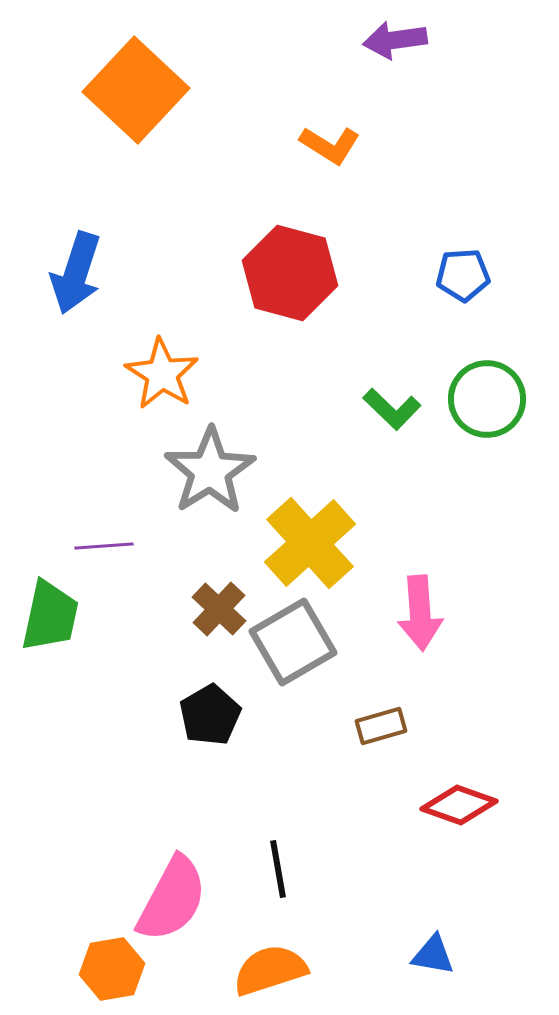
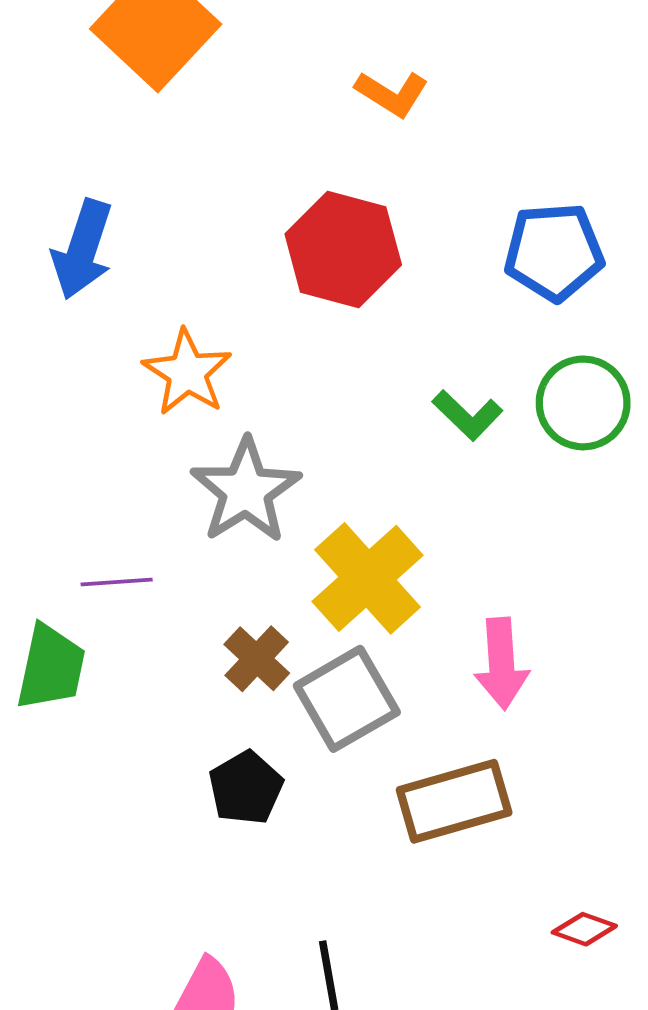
blue pentagon: (463, 275) -> (554, 252), size x1.5
brown rectangle: (381, 726) -> (454, 801), size x1.8
red diamond: (459, 805) -> (584, 929), moved, size x0.7

